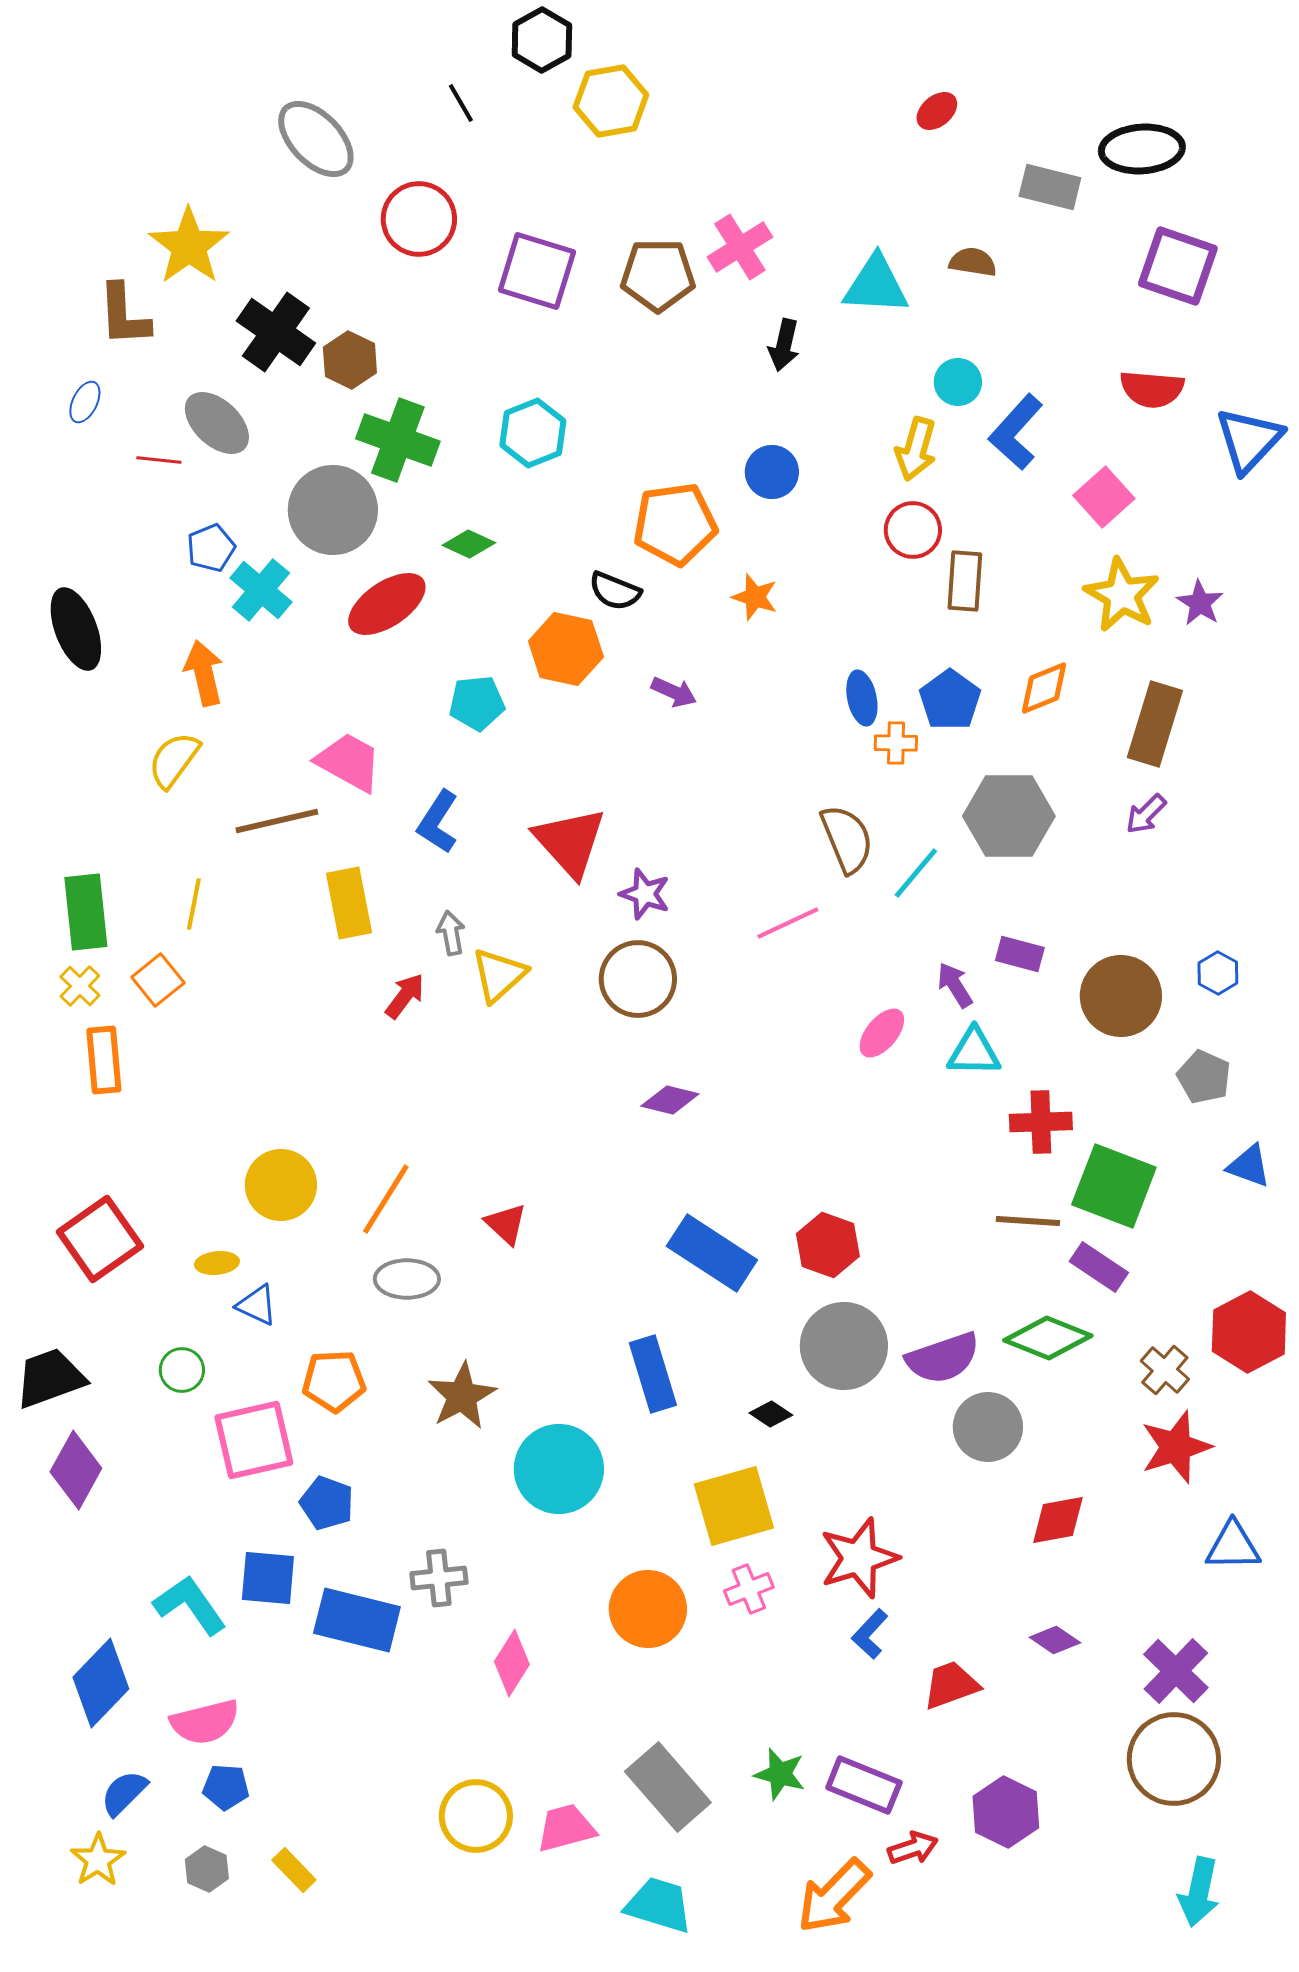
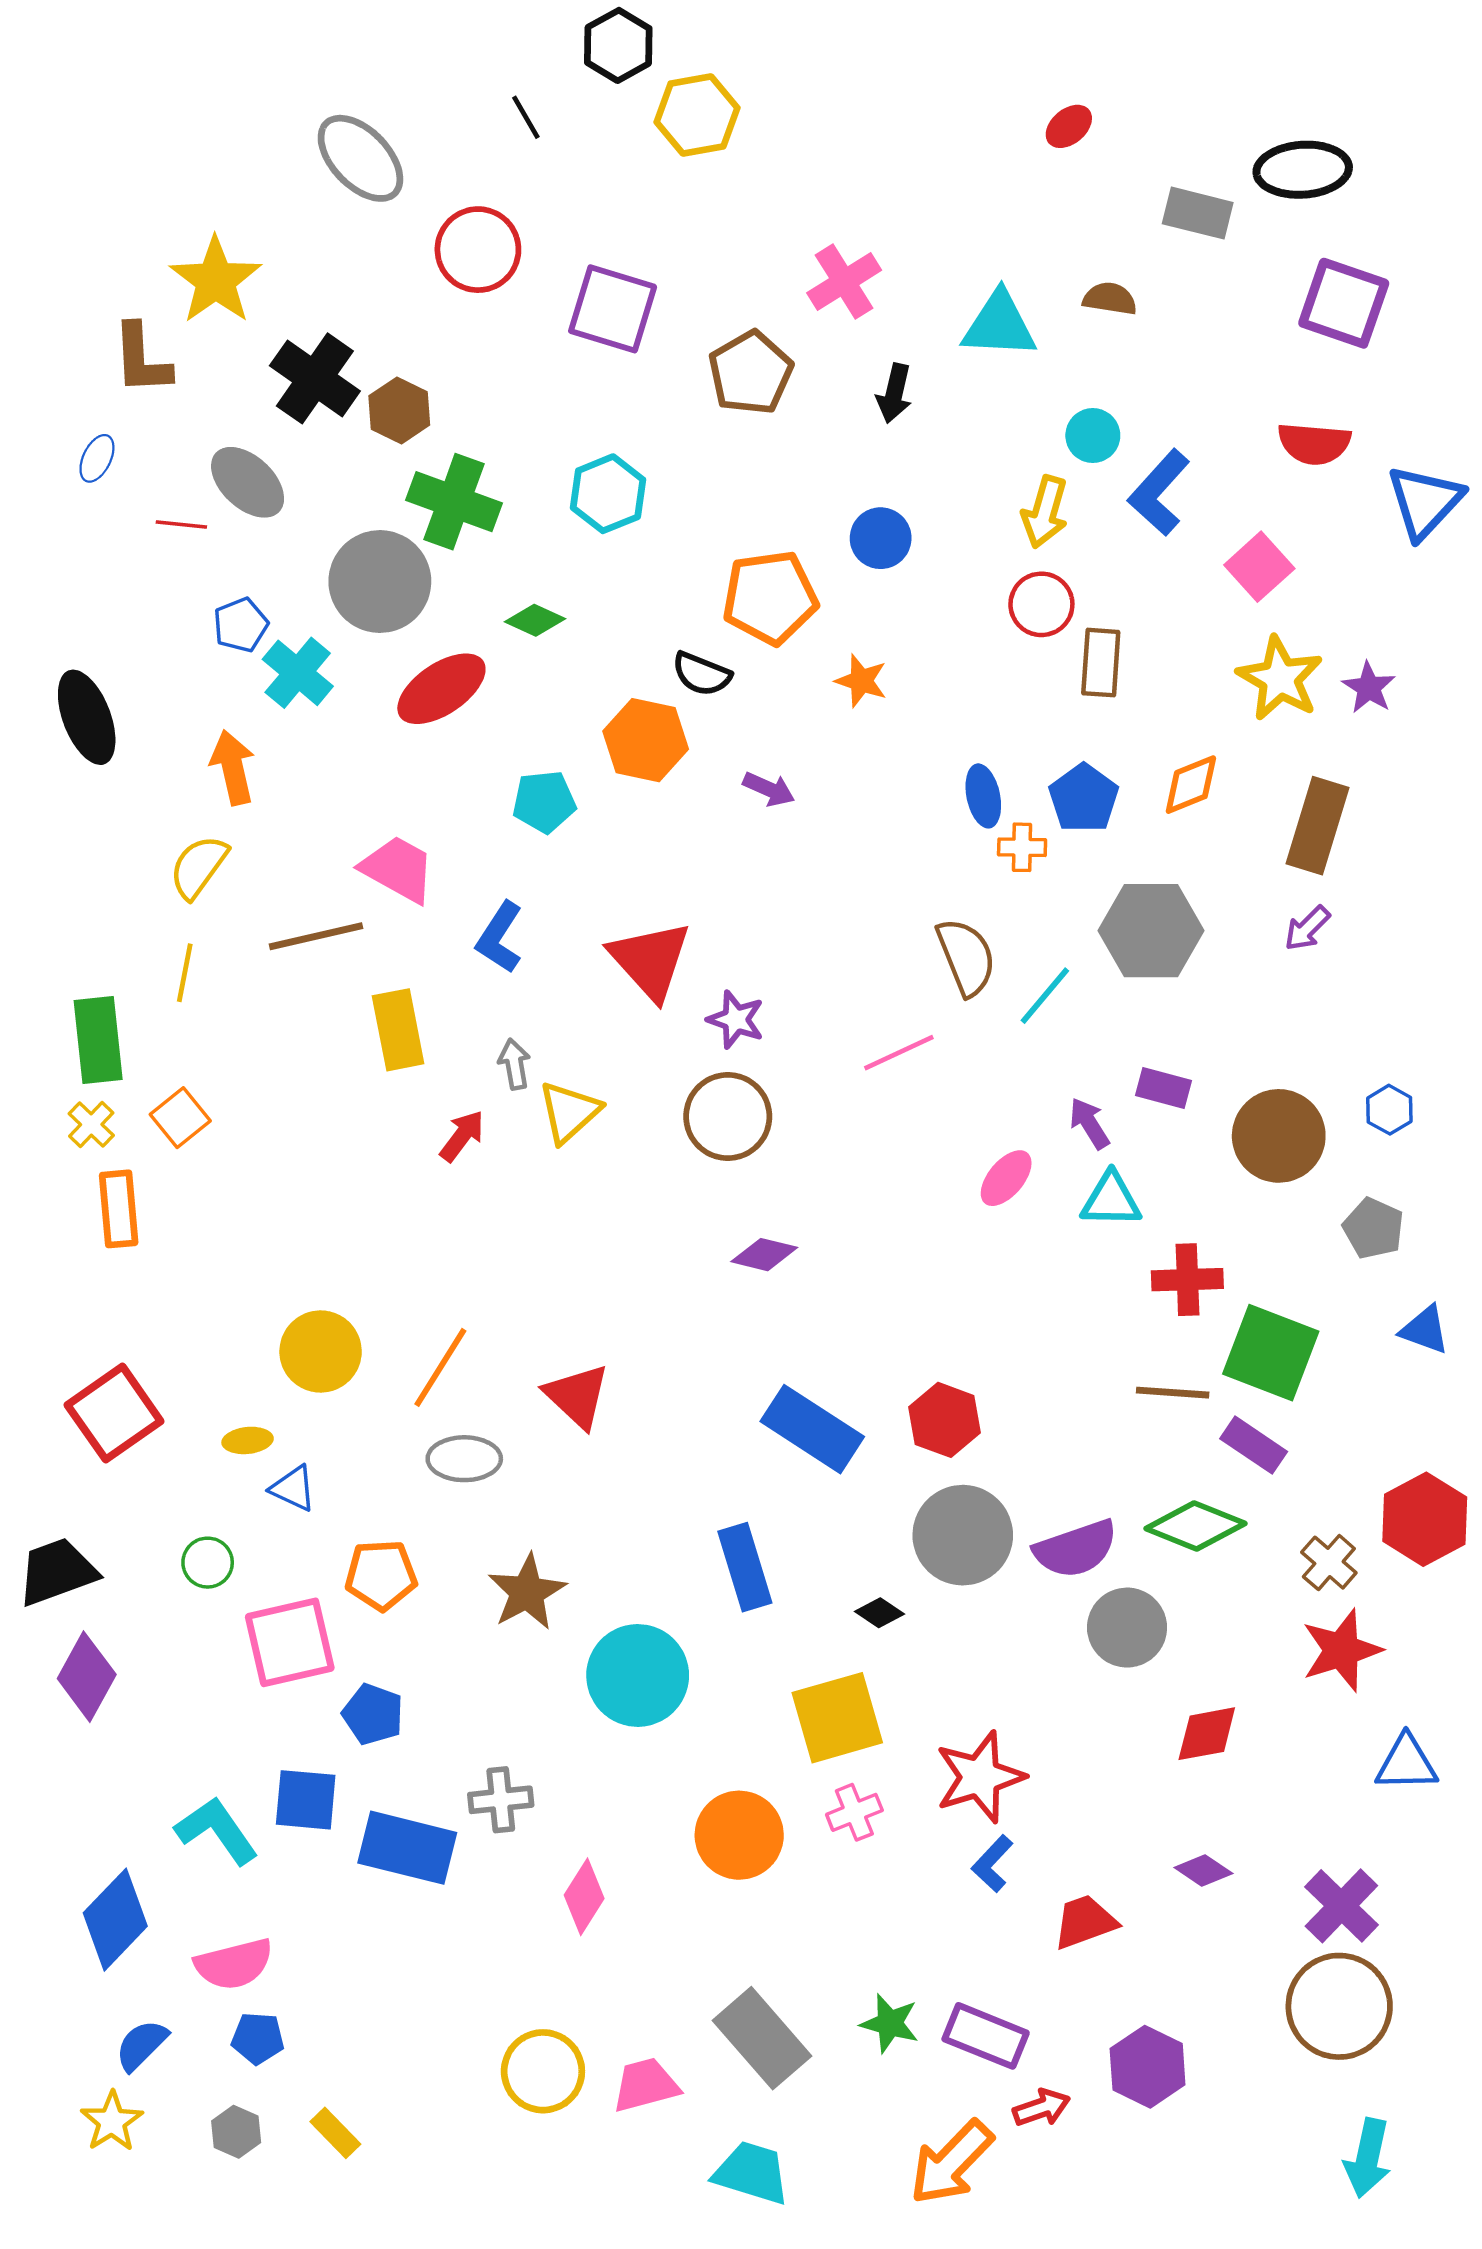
brown pentagon: (658, 275) -> (751, 373), moved, turned -30
yellow line: (194, 904) -> (185, 973), moved
red triangle: (506, 1224) -> (577, 1396), size x1.4

